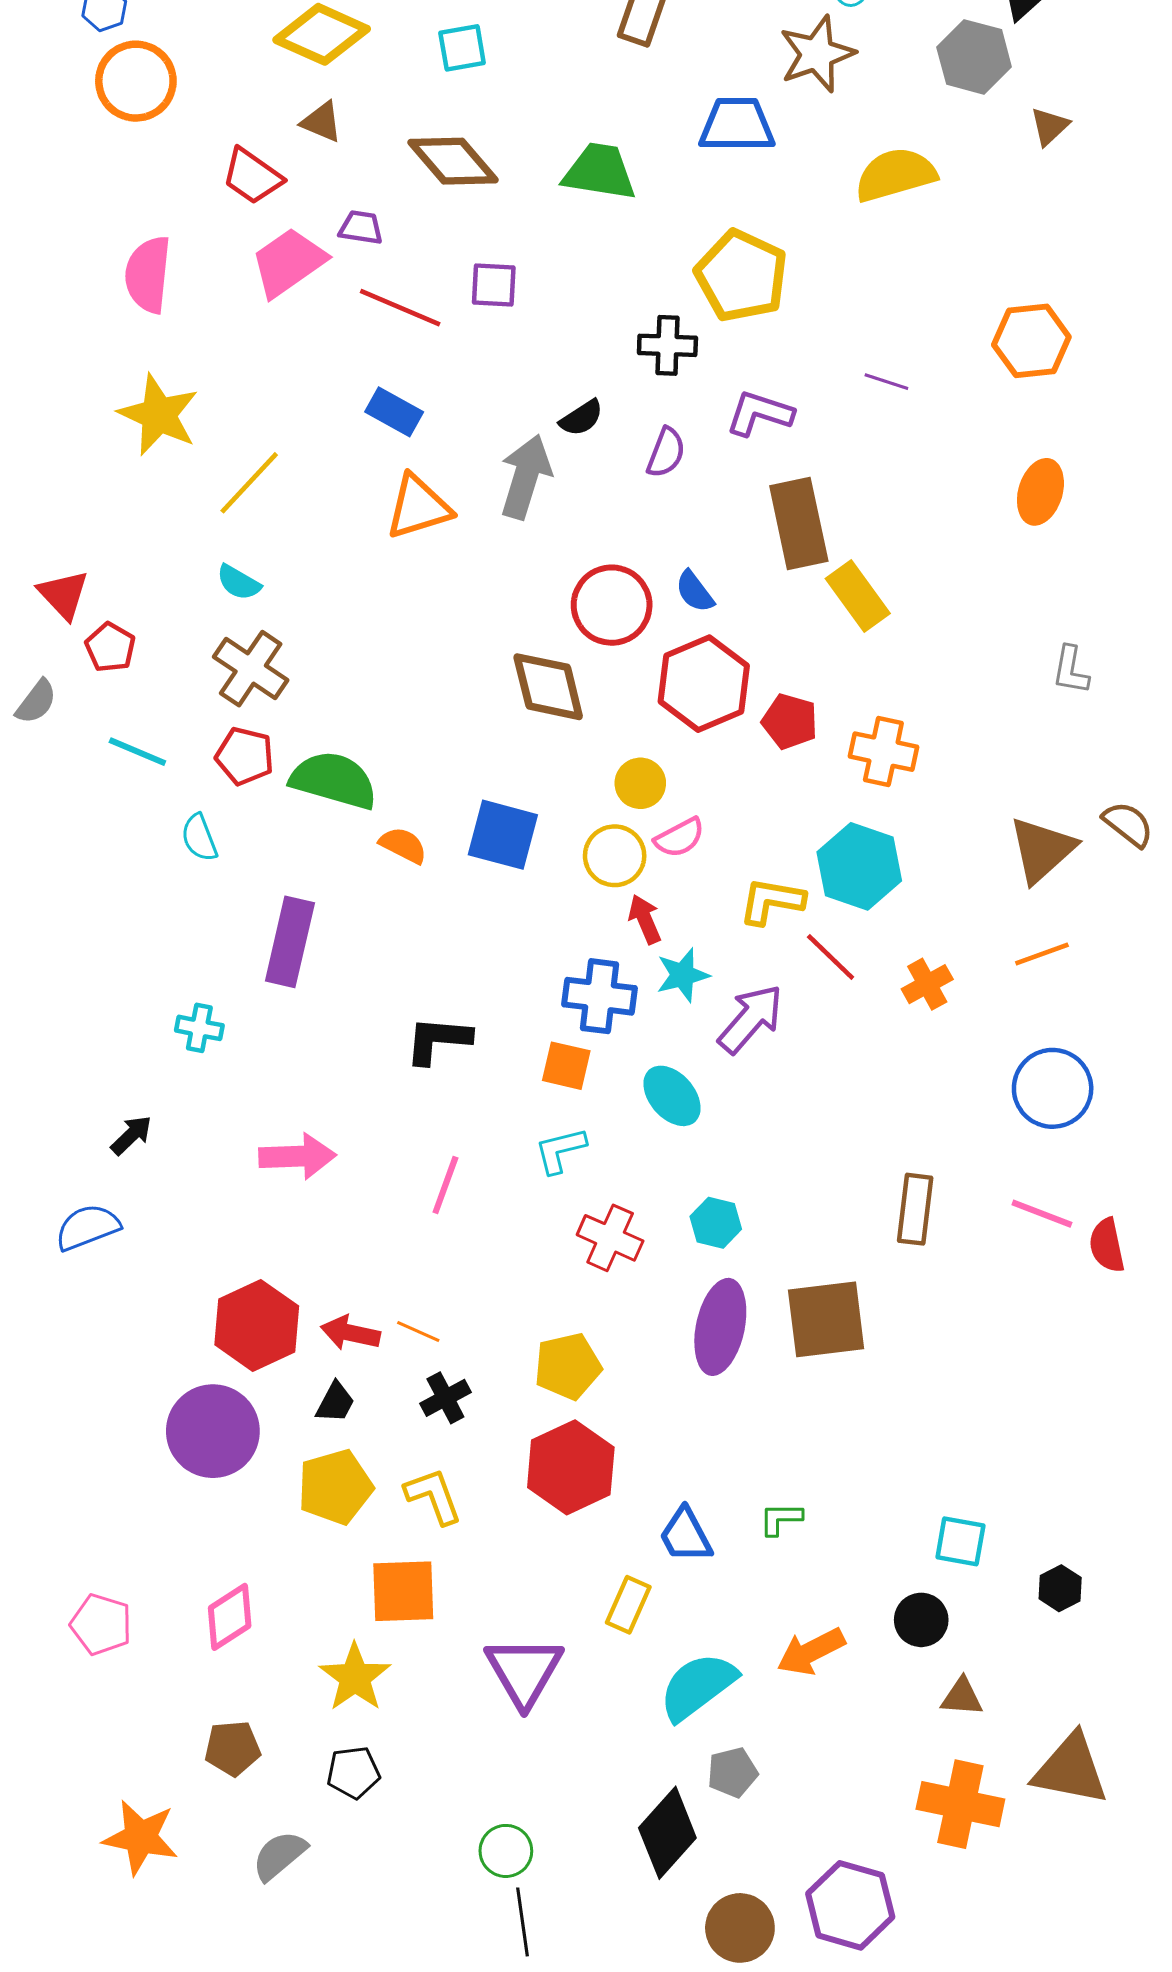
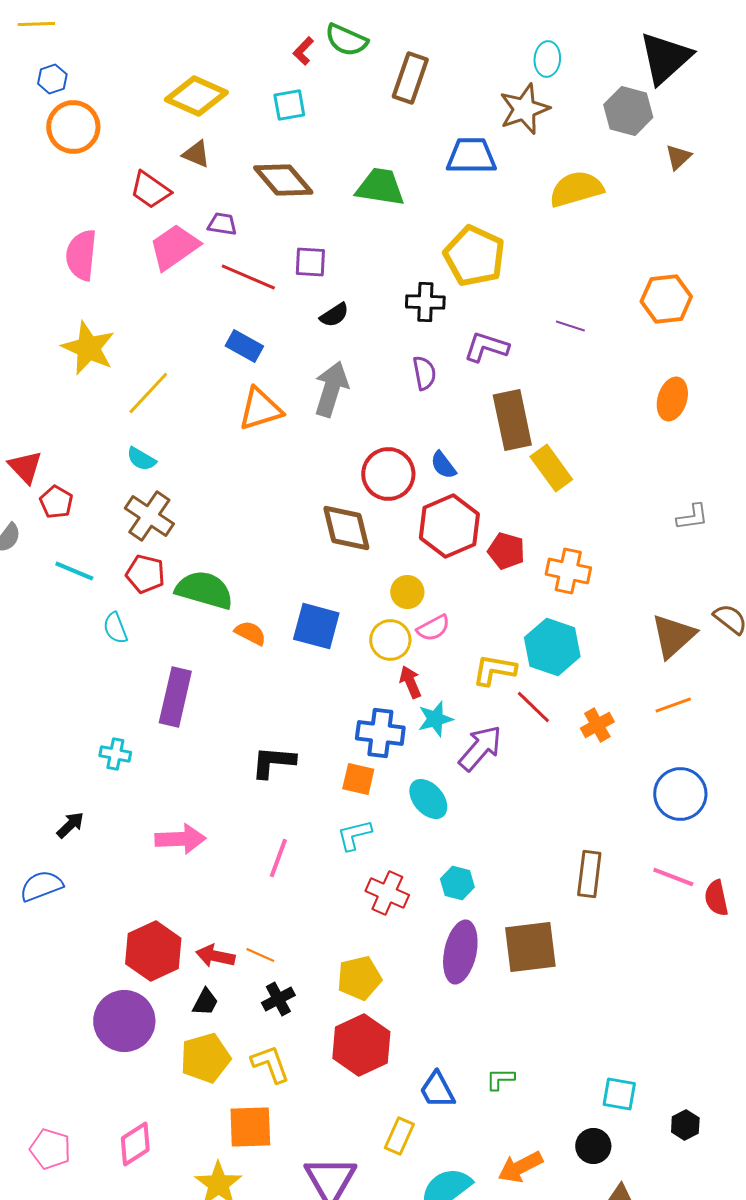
black semicircle: (581, 418) -> (334, 315), moved
purple semicircle: (666, 453) -> (424, 373), turned -32
gray L-shape: (1071, 670) -> (692, 517), turned -108

